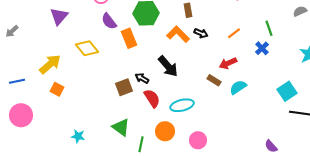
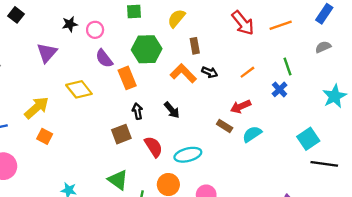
black arrow: (168, 66) -> (172, 110), size x0.7
black arrow: (142, 78) -> (137, 111), moved, turned 48

